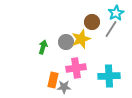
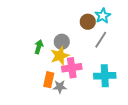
cyan star: (116, 13) -> (103, 16), moved
gray line: (111, 29) -> (101, 40), moved
yellow star: (81, 39) -> (60, 56), moved

